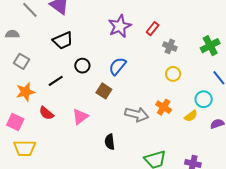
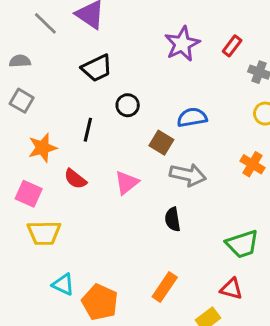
gray square: (22, 61) -> (22, 101), moved
blue semicircle: (118, 66) -> (192, 117), moved, turned 42
black line: (56, 81) -> (88, 130), turned -42
gray arrow: (137, 114) -> (188, 175), moved

